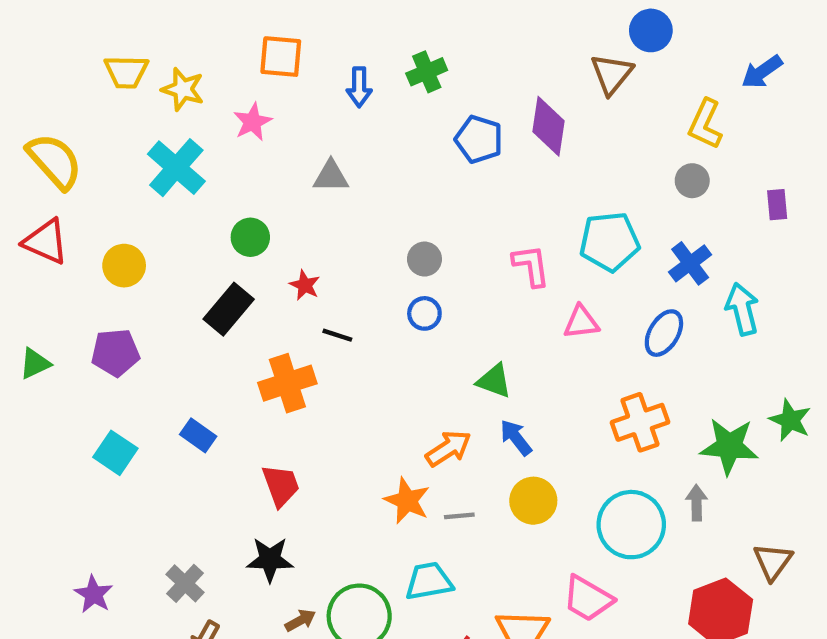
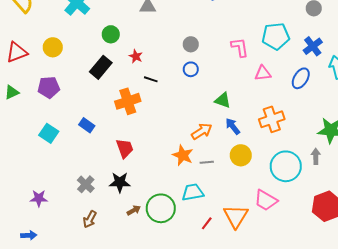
red triangle: (46, 242) -> (17, 52), moved, turned -45
orange cross: (640, 422) -> (272, 119), moved
gray cross: (185, 583) -> (86, 184), moved
purple star: (94, 594) -> (39, 198), turned -30

